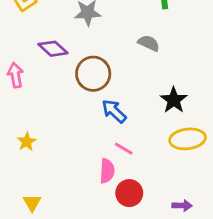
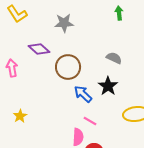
gray semicircle: (149, 43) -> (114, 58), moved
black star: (174, 100) -> (108, 86), moved

